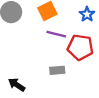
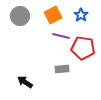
blue star: (87, 14) -> (81, 15), moved

